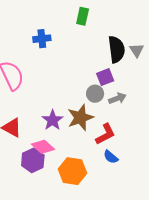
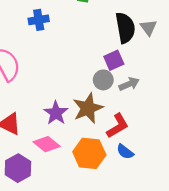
purple hexagon: (33, 160) -> (18, 168), moved
orange hexagon: (72, 171) -> (89, 153), moved

